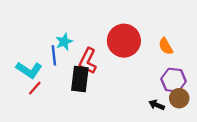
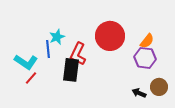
orange semicircle: (166, 46) -> (147, 41), turned -112
purple hexagon: (174, 80) -> (145, 58), moved

